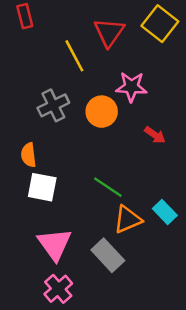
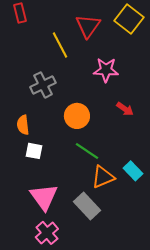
orange circle: (102, 112) -> (77, 116), moved
white square: (42, 187) -> (34, 151), size x0.7

